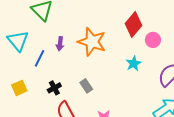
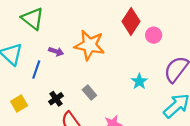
purple arrow: (60, 44) -> (56, 51), turned -72
cyan star: (134, 63) -> (139, 81), moved

